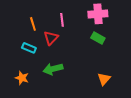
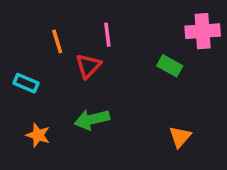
pink cross: (98, 14) -> (203, 31), moved
cyan rectangle: (29, 48) -> (26, 83), moved

